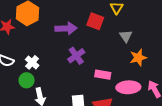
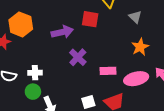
gray triangle: (126, 36) -> (135, 17), moved
white cross: (32, 62) -> (35, 73), turned -32

